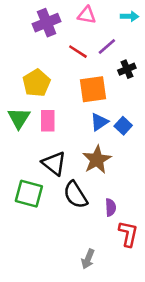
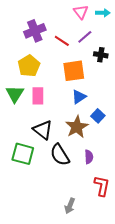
pink triangle: (87, 15) -> (81, 12), moved, turned 42
purple cross: (47, 23) -> (35, 31), moved
black cross: (127, 69) -> (101, 55), turned 32
blue square: (123, 126) -> (98, 116), moved
purple semicircle: (111, 207) -> (89, 157), moved

